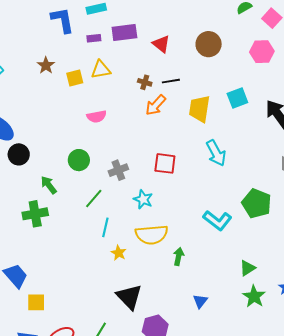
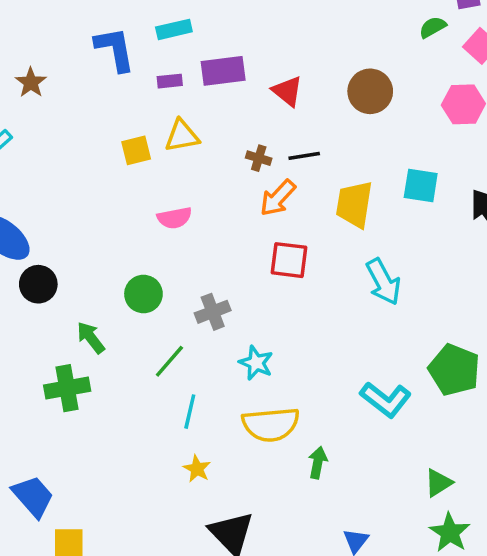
brown star: (46, 65) -> (31, 82), moved
cyan square: (237, 98) -> (421, 185), turned 30
red square: (165, 163) -> (289, 260), moved
yellow star: (119, 253) -> (197, 469), moved

